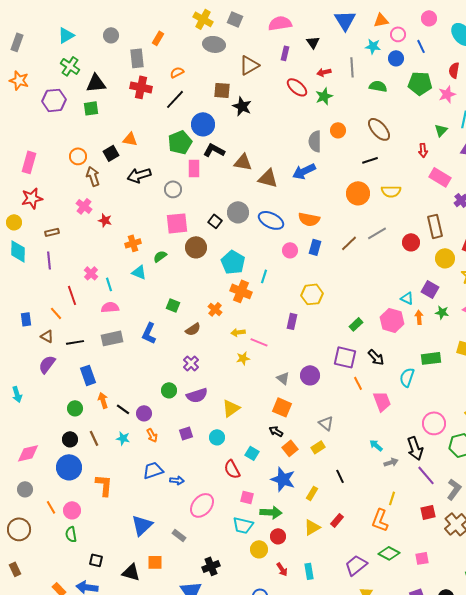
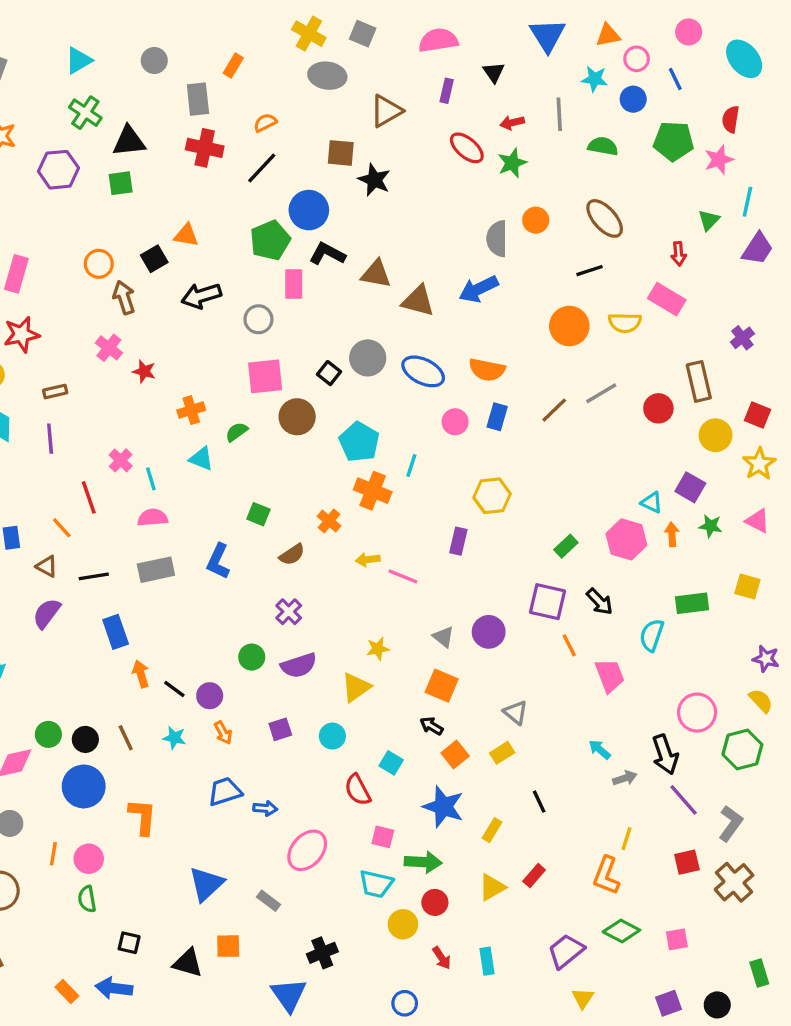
pink rectangle: (440, 177) -> (667, 299), moved
yellow star: (243, 358) -> (378, 649), moved
green circle: (75, 408) -> (48, 734), moved
orange line: (51, 507) -> (53, 854), turned 40

